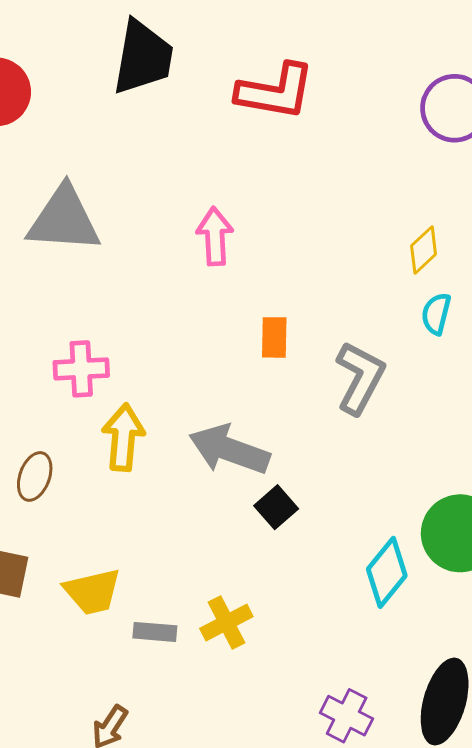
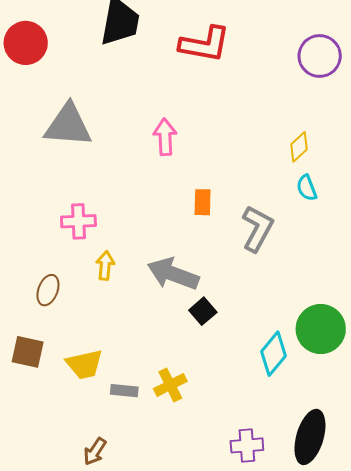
cyan semicircle: (436, 314) -> (307, 188), turned -36
yellow arrow: (123, 437) -> (105, 265), size x0.7
purple cross: (347, 716) -> (247, 445), turned -32

